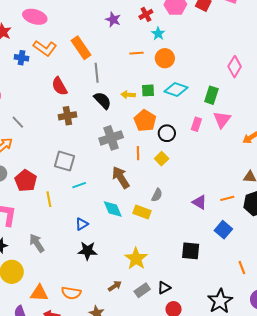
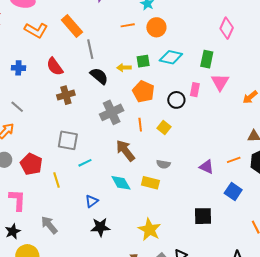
blue cross: (22, 58) -> (18, 68), moved
black circle: (167, 133) -> (176, 100), moved
gray semicircle: (157, 195) -> (163, 164), turned 80

